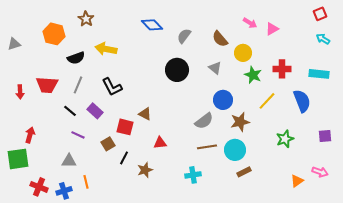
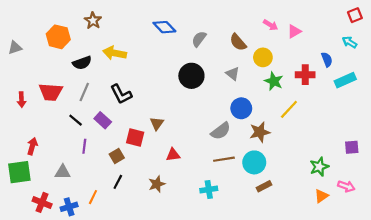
red square: (320, 14) -> (355, 15), moved
cyan rectangle: (319, 74) -> (345, 80), turned -30
blue semicircle: (302, 101) -> (327, 60), moved, size x0.6
brown triangle: (145, 114) -> (157, 123), turned 40
purple line: (78, 135) -> (84, 146), turned 72
green star: (285, 139) -> (319, 167), moved
black line: (124, 158) -> (118, 182), moved
gray triangle: (69, 161) -> (63, 172), moved
orange line: (86, 182) -> (93, 197), turned 40

